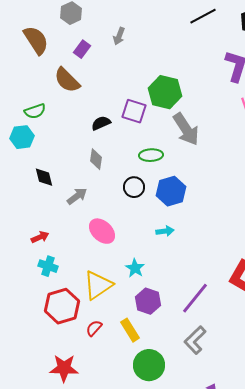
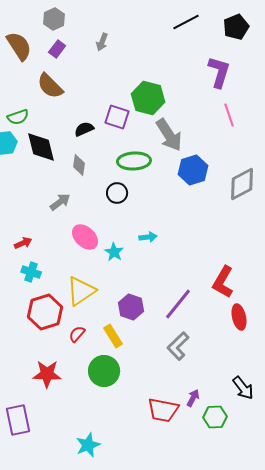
purple rectangle: (82, 49) -> (57, 49), moved
green ellipse: (151, 155) -> (134, 161), size x1.4
black diamond: (44, 177) -> (41, 147), moved, size x1.6
blue hexagon: (171, 191) -> (193, 170), moved
cyan star: (135, 268) -> (114, 252), moved
green circle: (149, 365) -> (104, 371), moved

